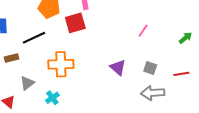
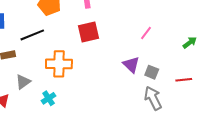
red square: (75, 23) -> (88, 32), moved
purple triangle: (118, 67) -> (131, 65), moved
gray arrow: (153, 93) -> (153, 98), turned 65

